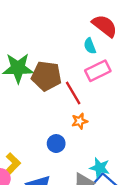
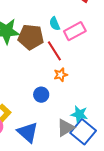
cyan semicircle: (90, 46) -> (55, 24), moved

